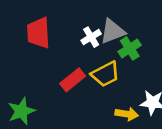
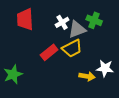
gray triangle: (113, 31) -> (77, 29), moved
green cross: (130, 48) -> (94, 20), moved, turned -35

